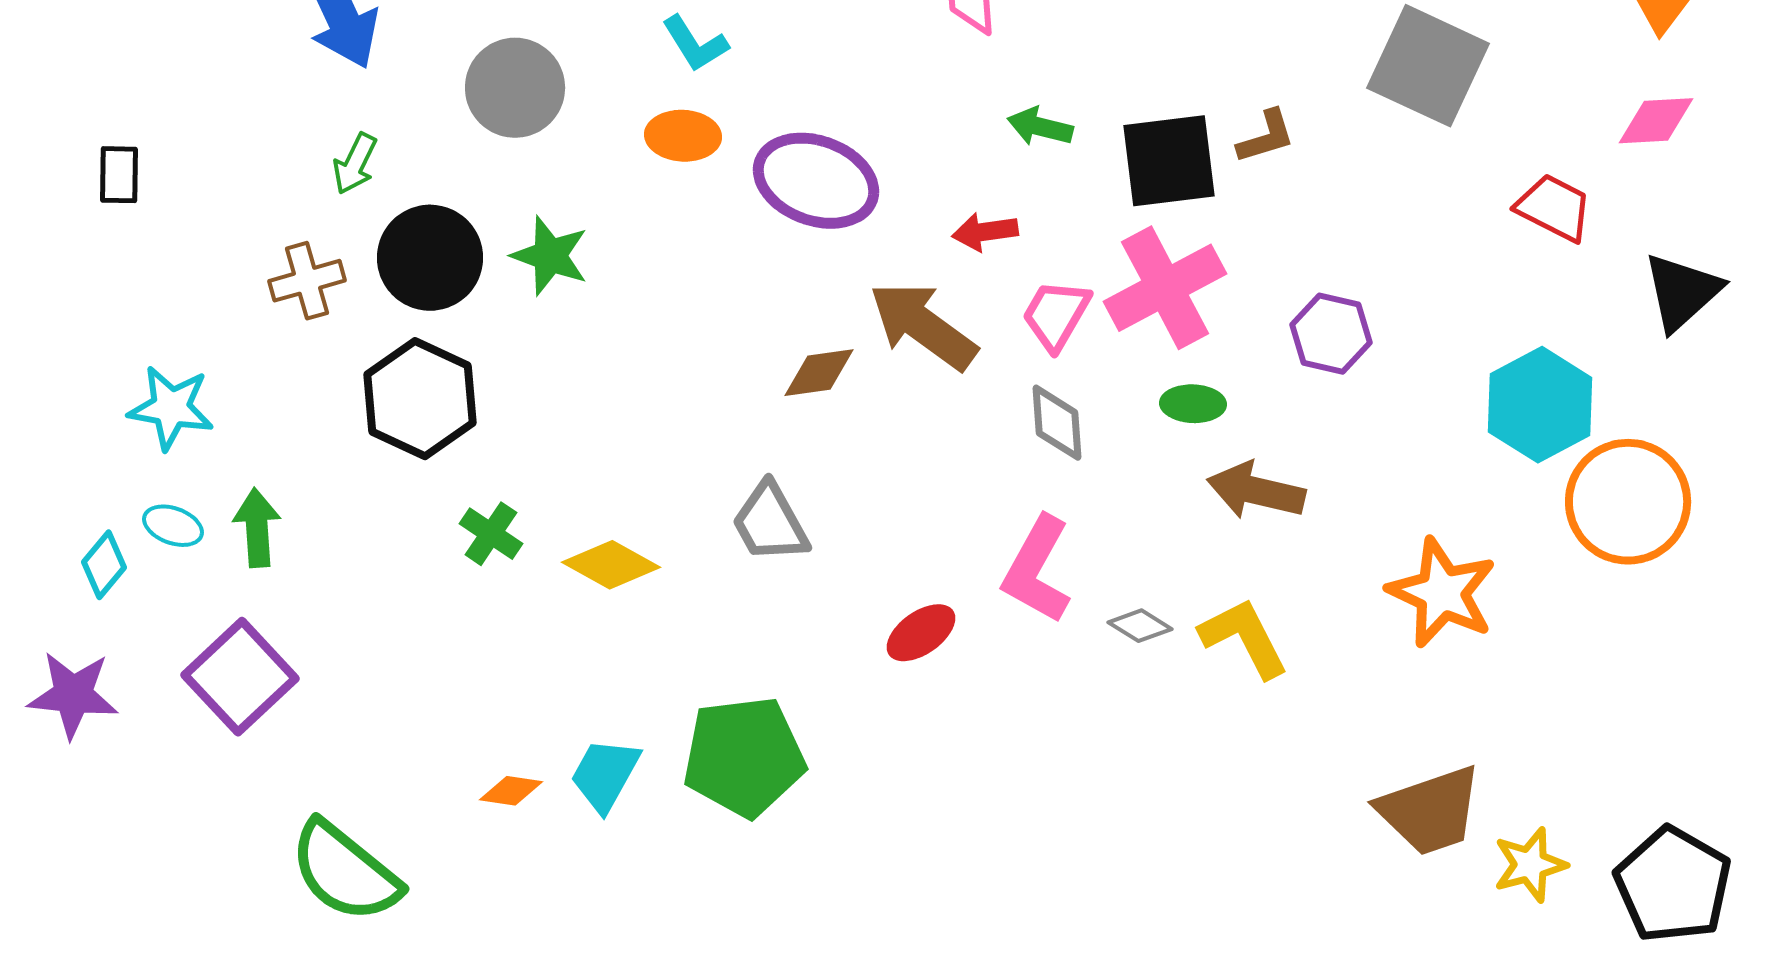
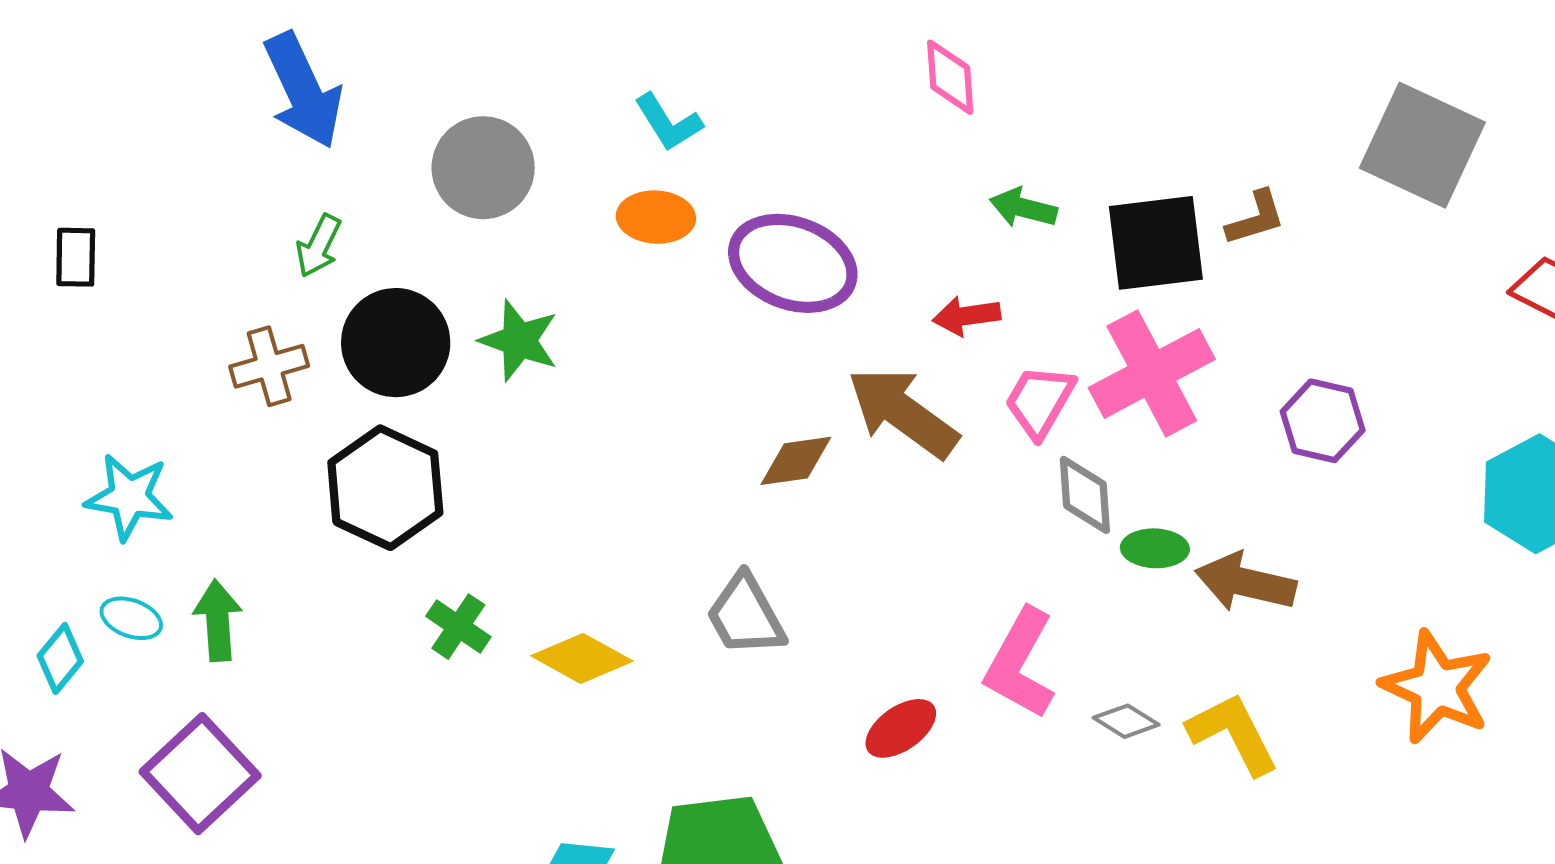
green ellipse: (1193, 404) -> (1155, 548), moved
gray diamond: (1057, 423) -> (1085, 495), moved

